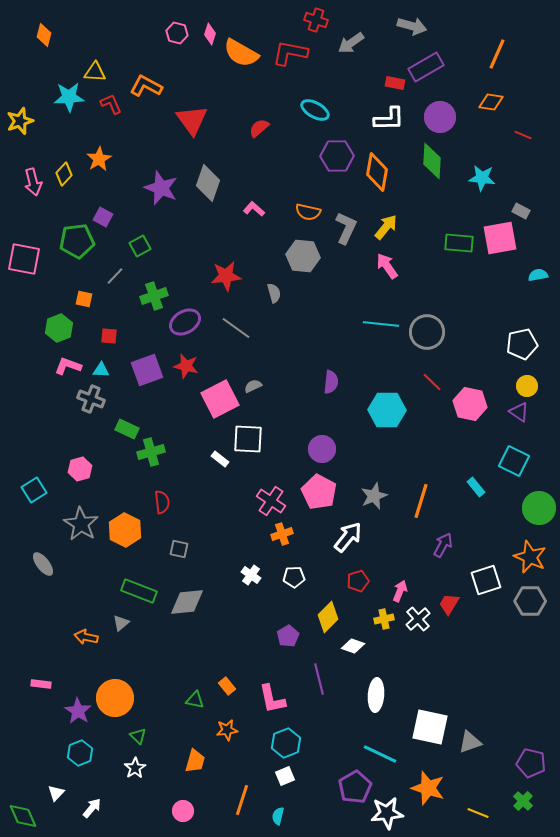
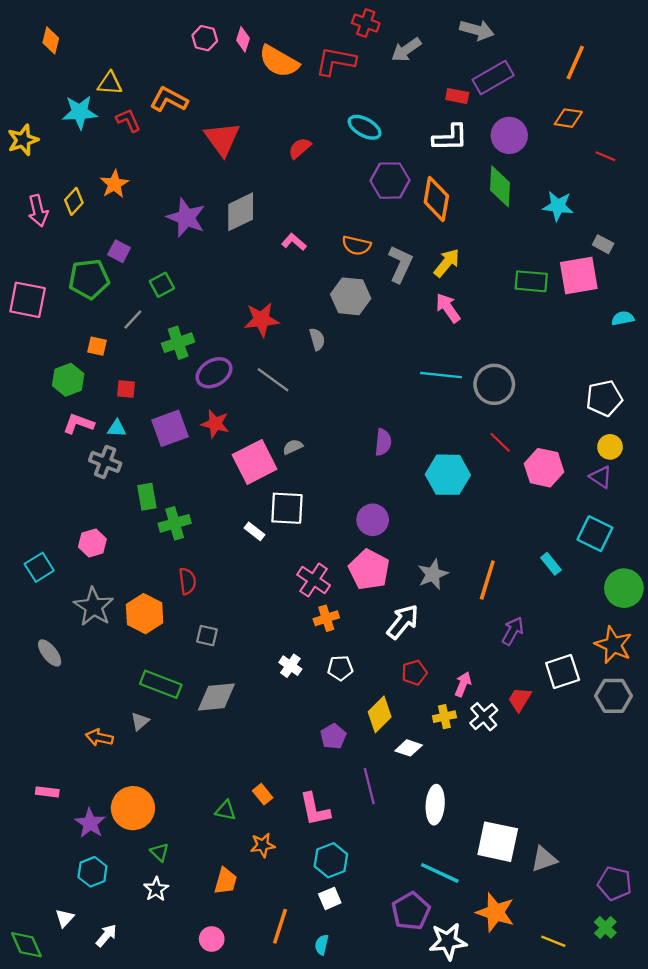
gray diamond: (208, 183) -> (241, 212), turned 45
green rectangle: (127, 429) -> (147, 497), turned 55

